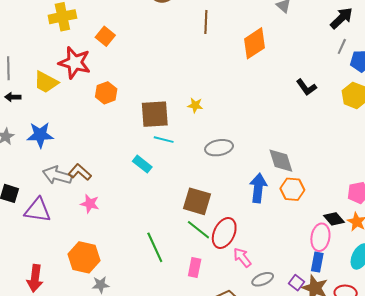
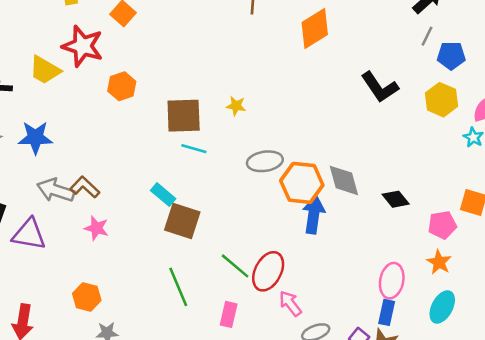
black L-shape: (306, 87) -> (380, 87), size x1.4
cyan rectangle: (142, 164) -> (163, 195), moved
orange hexagon: (292, 189) -> (302, 183), moved, size x1.4
brown square: (197, 201) -> (182, 221), moved
black diamond: (334, 219) -> (396, 199), moved
orange hexagon: (84, 257) -> (87, 297), size x0.7

